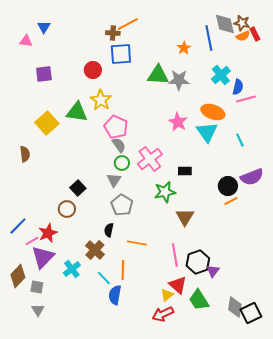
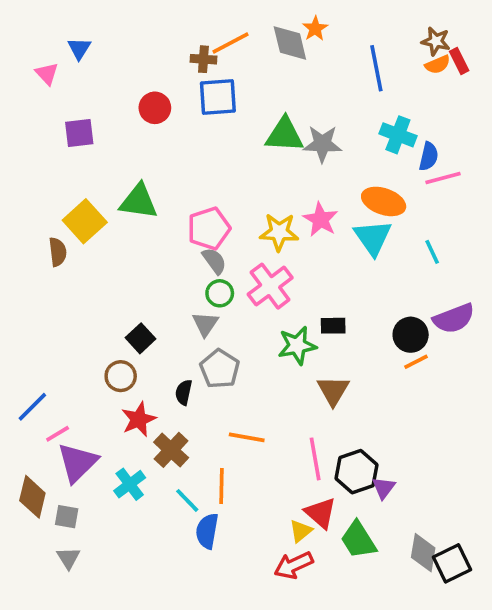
gray diamond: (225, 24) -> (290, 43), moved
pink triangle: (26, 41) -> (47, 74), turned 40
orange star: (184, 48) -> (315, 29), moved
red circle: (93, 70) -> (155, 108), moved
cyan cross: (221, 75) -> (398, 135), turned -30
yellow star: (101, 100) -> (279, 232), moved, turned -30
pink pentagon: (116, 127) -> (209, 228), turned 30
brown semicircle: (25, 154) -> (58, 252), moved
black rectangle: (185, 171) -> (333, 326), moved
black semicircle: (109, 230) -> (184, 392), moved
red star: (48, 233) -> (139, 419), moved
brown diamond: (18, 276) -> (32, 497), turned -30

